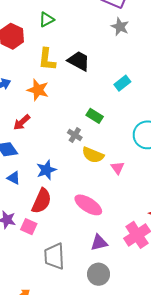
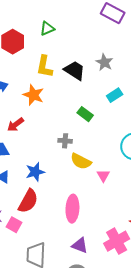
gray star: (120, 27) -> (104, 62), moved
green rectangle: (95, 116) -> (85, 114), moved
gray cross: (75, 135) -> (65, 141), turned -32
pink ellipse: (88, 205) -> (72, 209), turned 56
purple triangle: (99, 243) -> (80, 245), turned 30

